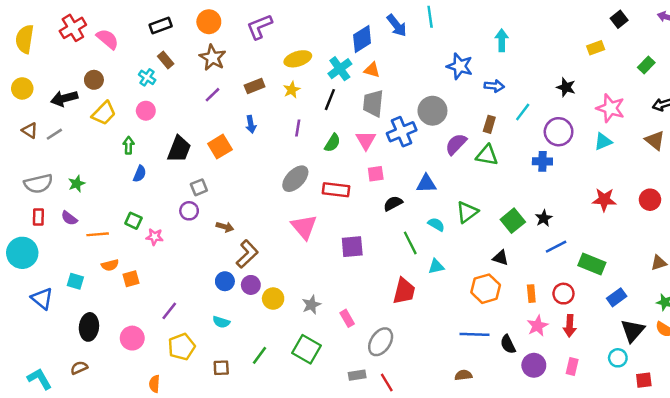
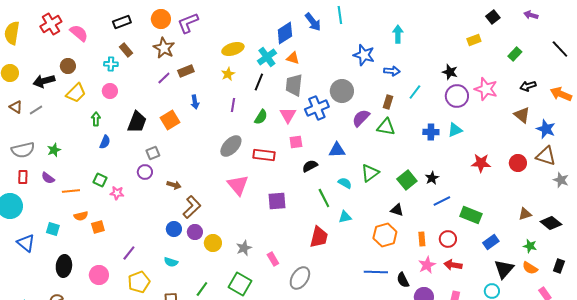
purple L-shape: (259, 27) -> (188, 23), moved
cyan cross: (147, 77) -> (111, 64), turned -32
brown rectangle: (255, 86) -> (186, 71), moved
purple circle: (559, 132) -> (457, 96), moved
cyan triangle: (603, 142) -> (455, 130), moved
red arrow: (570, 326) -> (453, 265), turned 96

